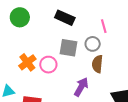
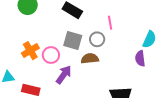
brown semicircle: (97, 64) -> (90, 59), moved, turned 72
purple arrow: (81, 87) -> (64, 75), moved

